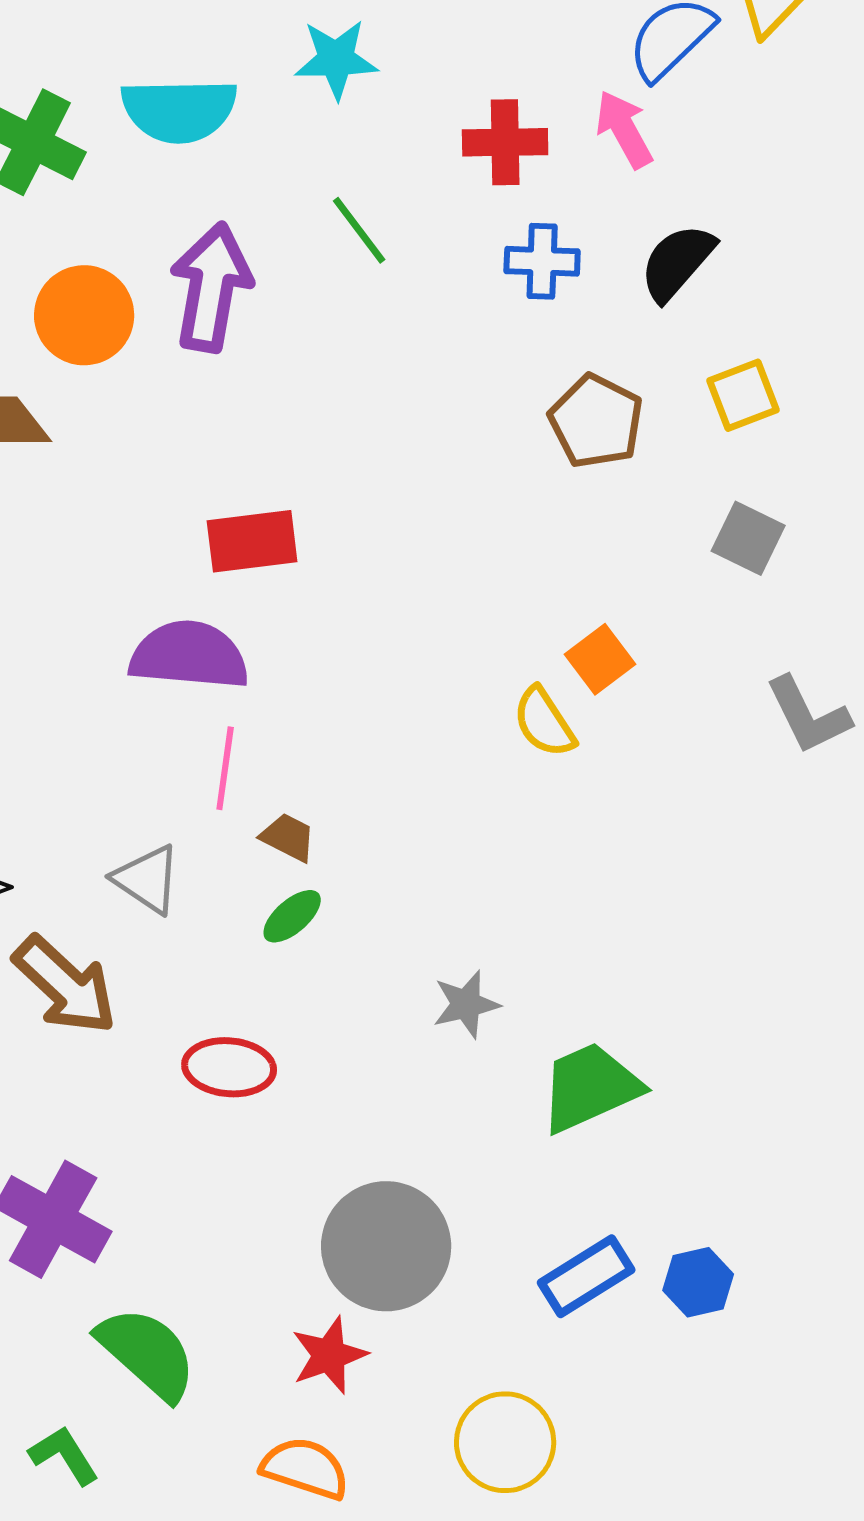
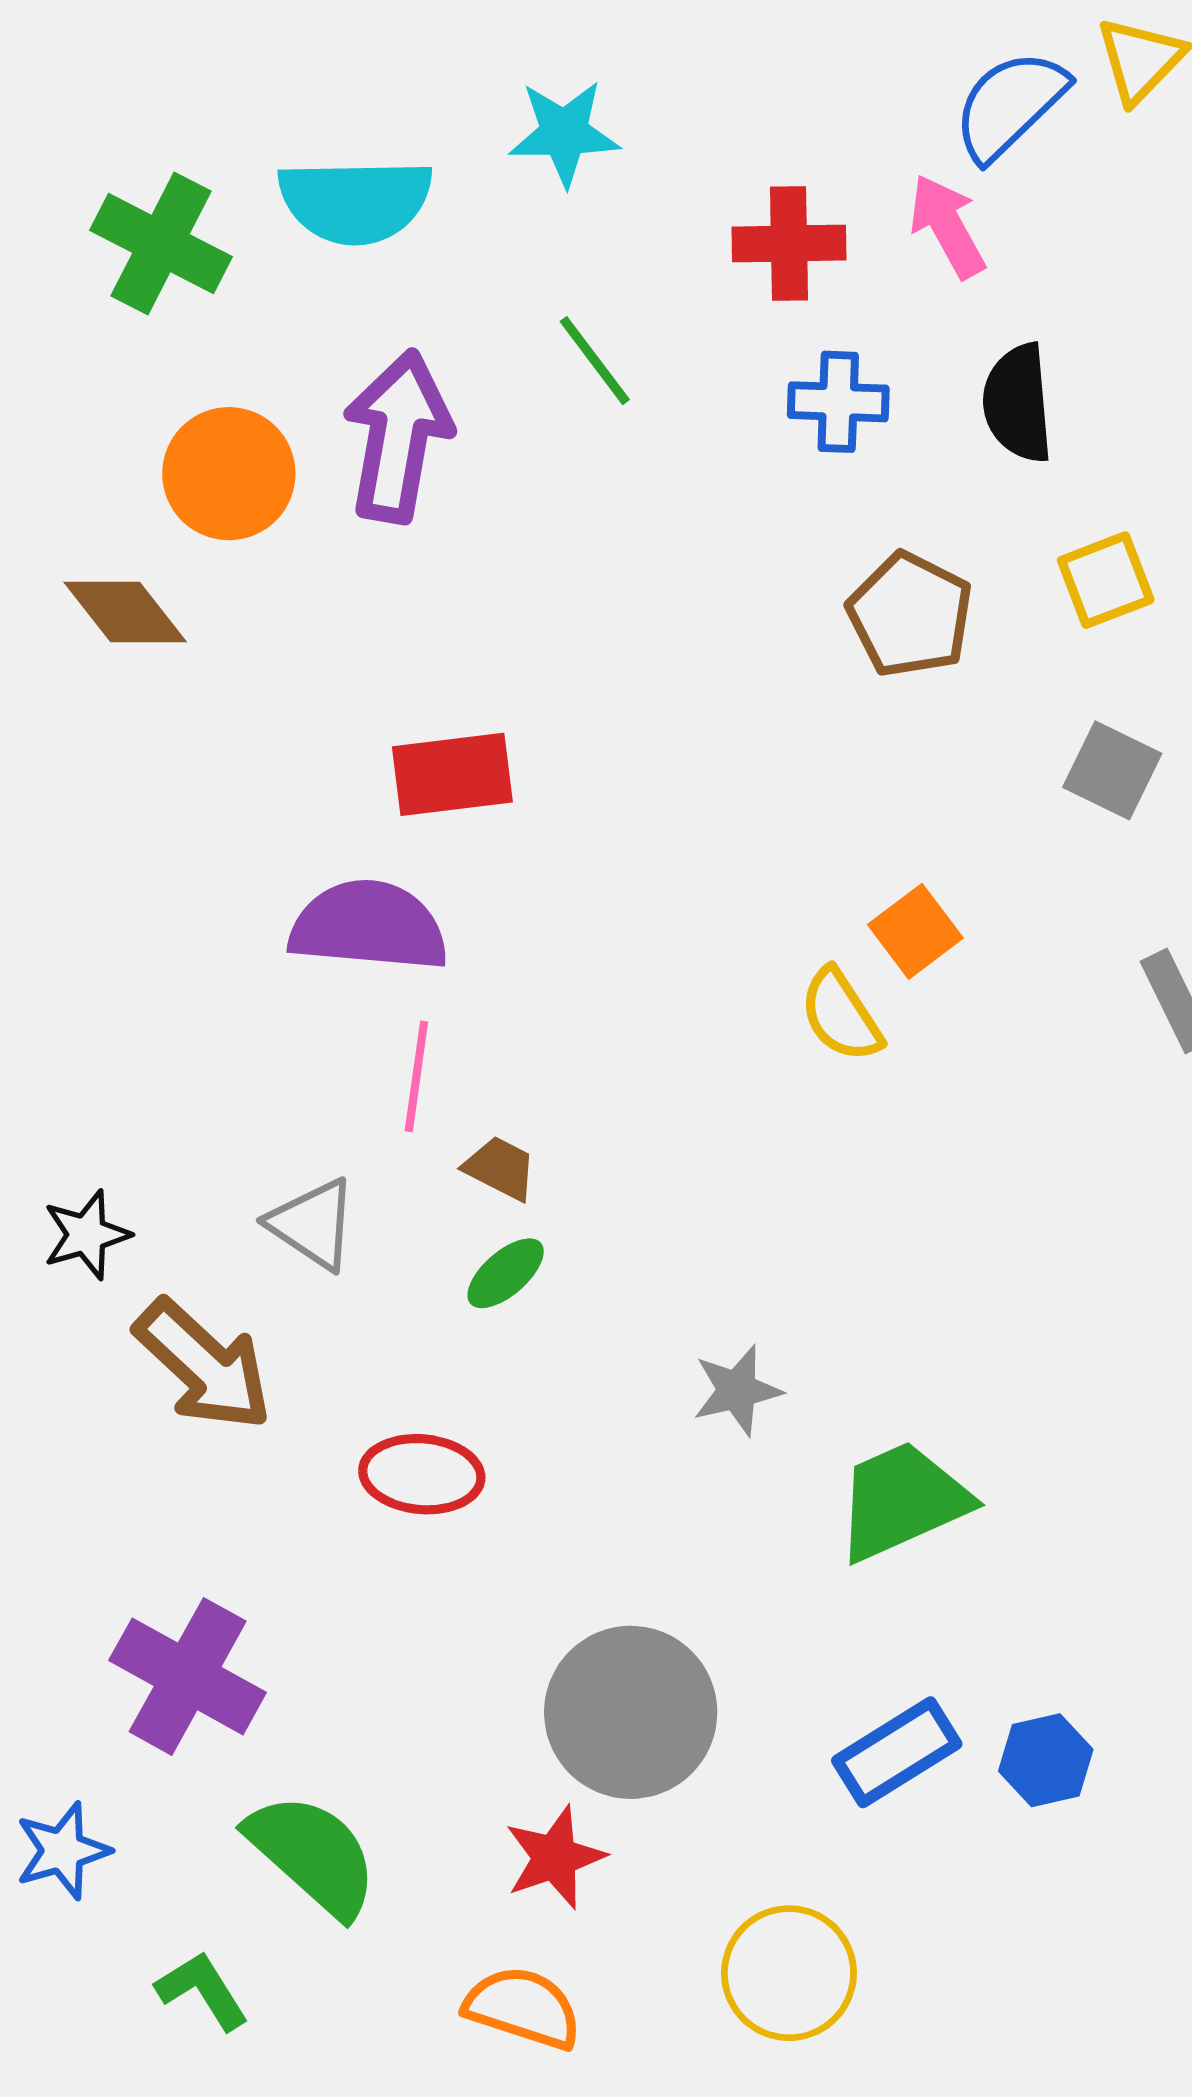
black semicircle: (677, 262) -> (1018, 403), turned -46

